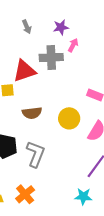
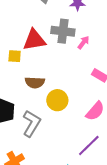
pink arrow: (73, 45) -> (83, 42), moved
yellow circle: (69, 118) -> (57, 100), moved

